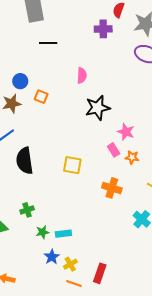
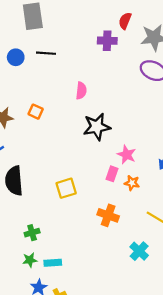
blue circle: (20, 81) -> (16, 57), moved
pink rectangle: (114, 150) -> (112, 174), turned 48
yellow square: (72, 165) -> (66, 188), turned -30
green cross: (27, 210) -> (32, 233), moved

